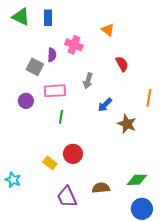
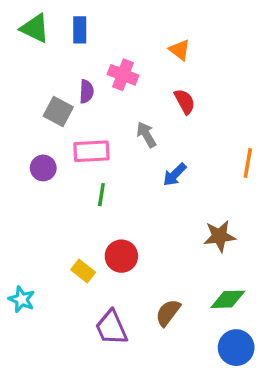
red semicircle: (122, 64) -> (185, 101), moved
gray arrow: (88, 81) -> (146, 135), turned 133
brown star: (127, 124) -> (220, 236), moved, turned -30
brown semicircle: (101, 188) -> (168, 313), turned -48

